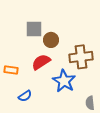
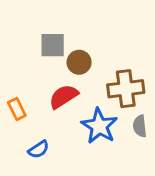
orange rectangle: (11, 70) -> (17, 109), turned 56
gray semicircle: (90, 103) -> (140, 126), moved

